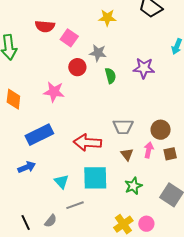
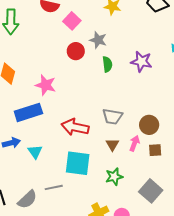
pink star: (54, 92) -> (45, 85), moved
cyan triangle: (61, 181) -> (35, 152), moved
gray semicircle: (51, 221) -> (27, 199), size x1.5

